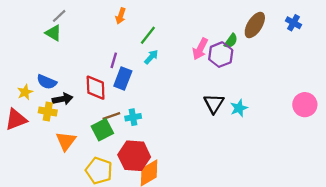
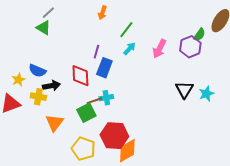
pink arrow: (200, 49) -> (159, 49), moved
cyan cross: (133, 117) -> (106, 98), moved

